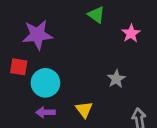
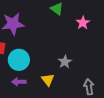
gray star: (116, 79) -> (65, 62), moved

